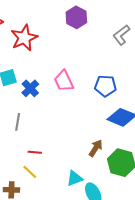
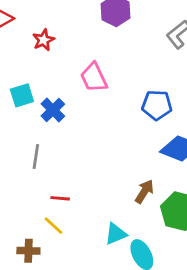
red star: (24, 38) -> (43, 40), size x0.6
pink trapezoid: (64, 81) -> (94, 77), moved

